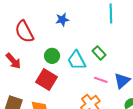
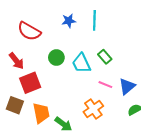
cyan line: (111, 13) -> (94, 20), moved
red semicircle: (24, 32) -> (29, 31), turned -35
red square: (46, 80) -> (30, 83), moved, turned 35

